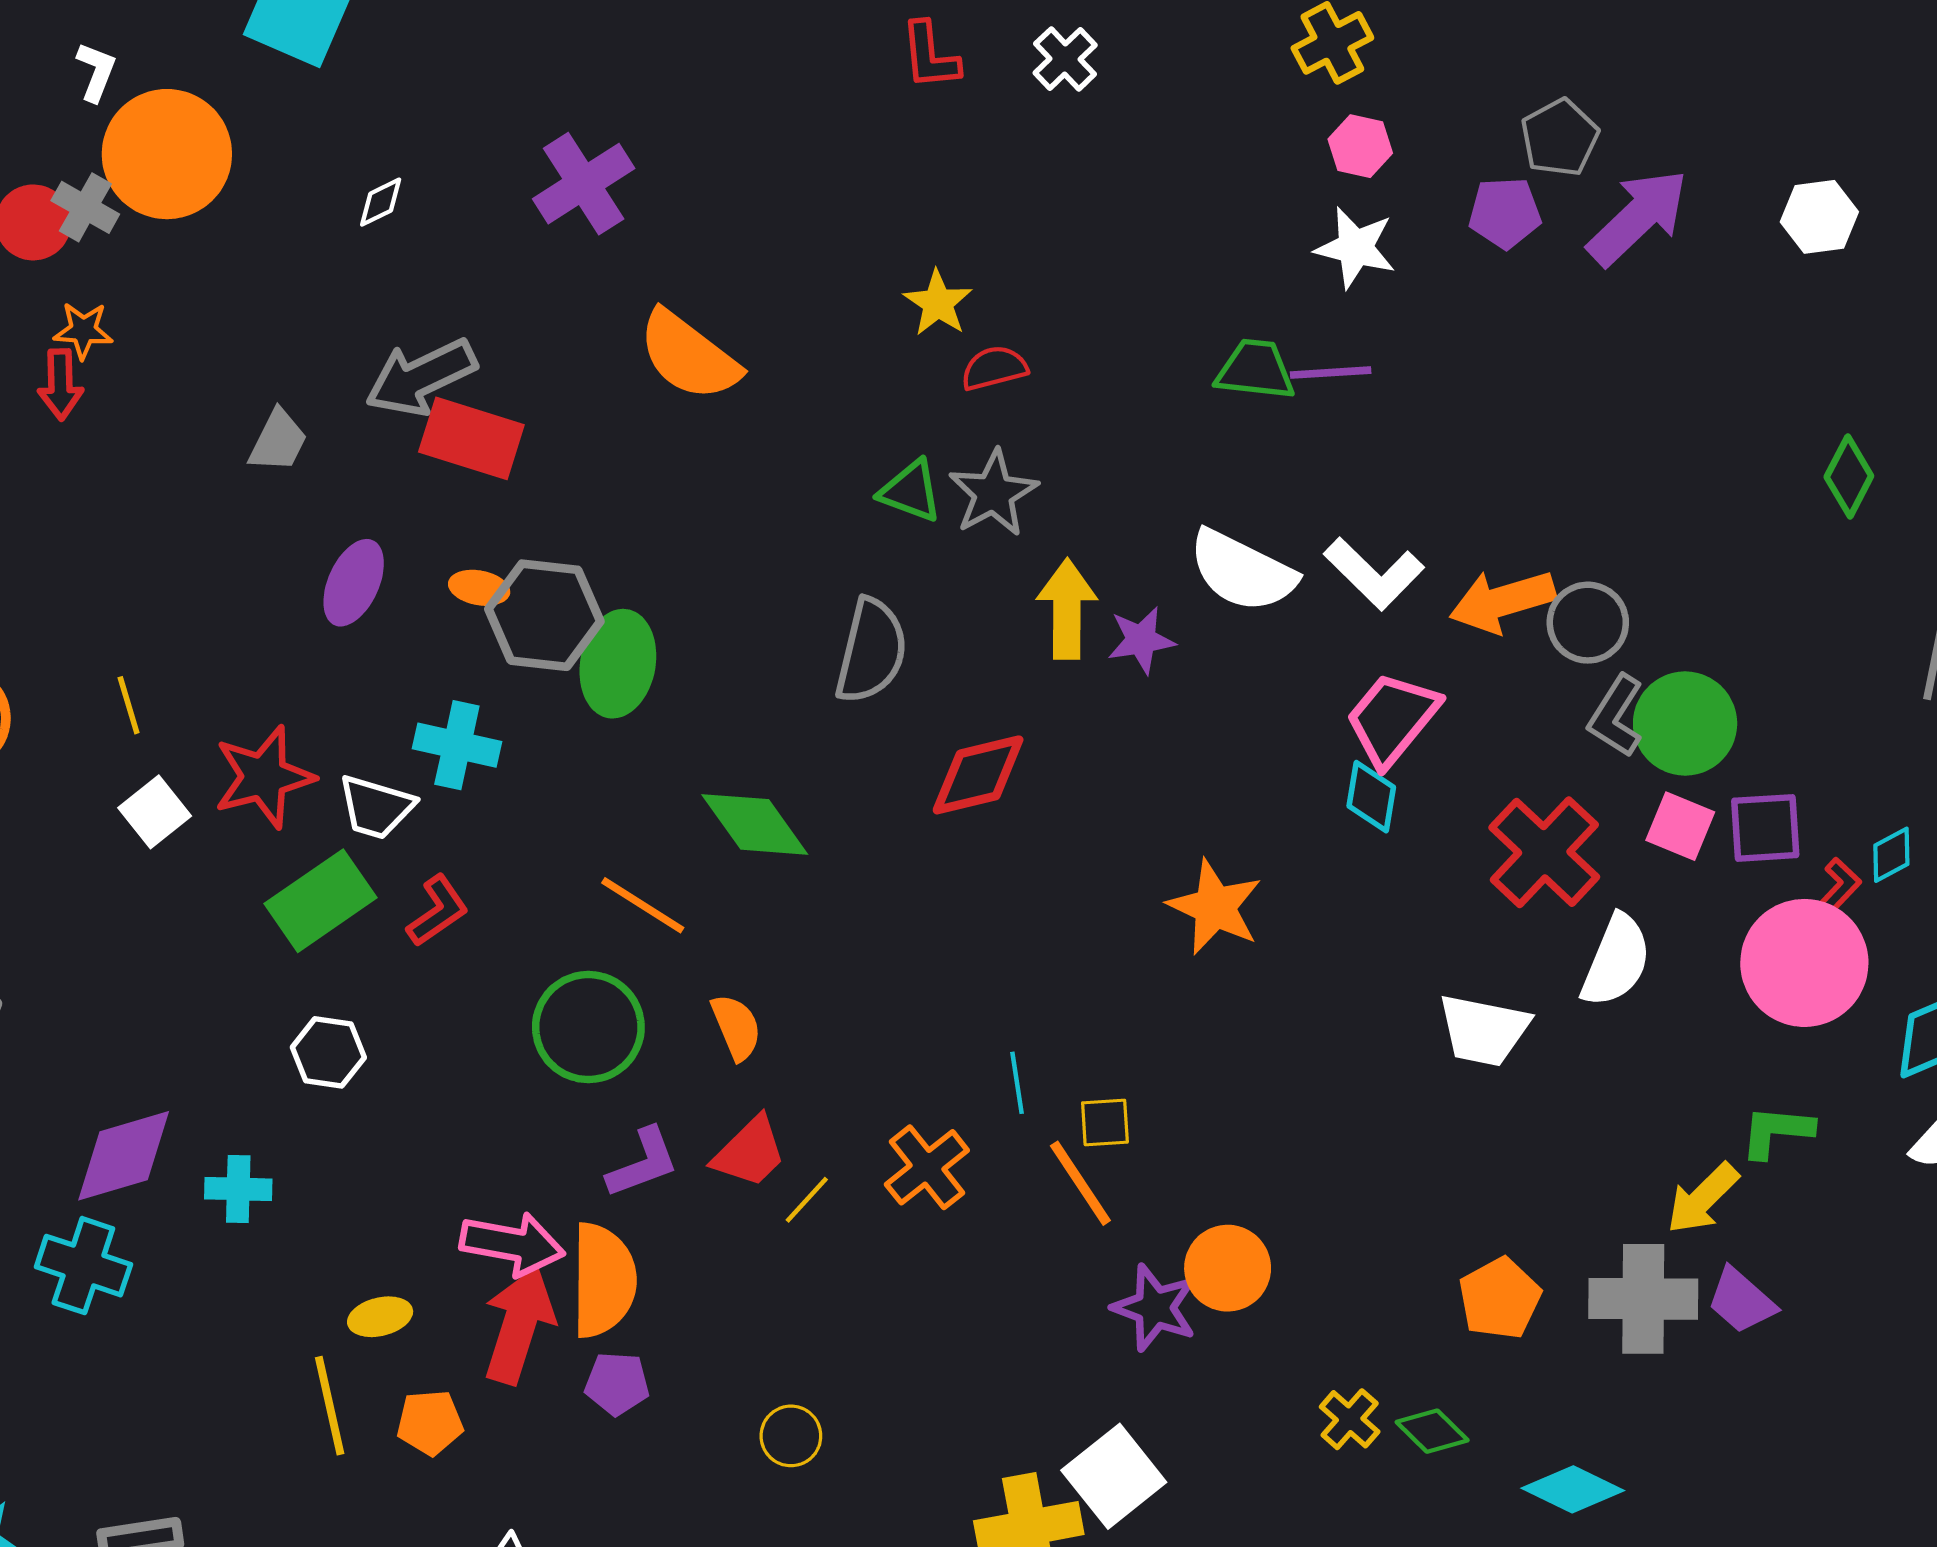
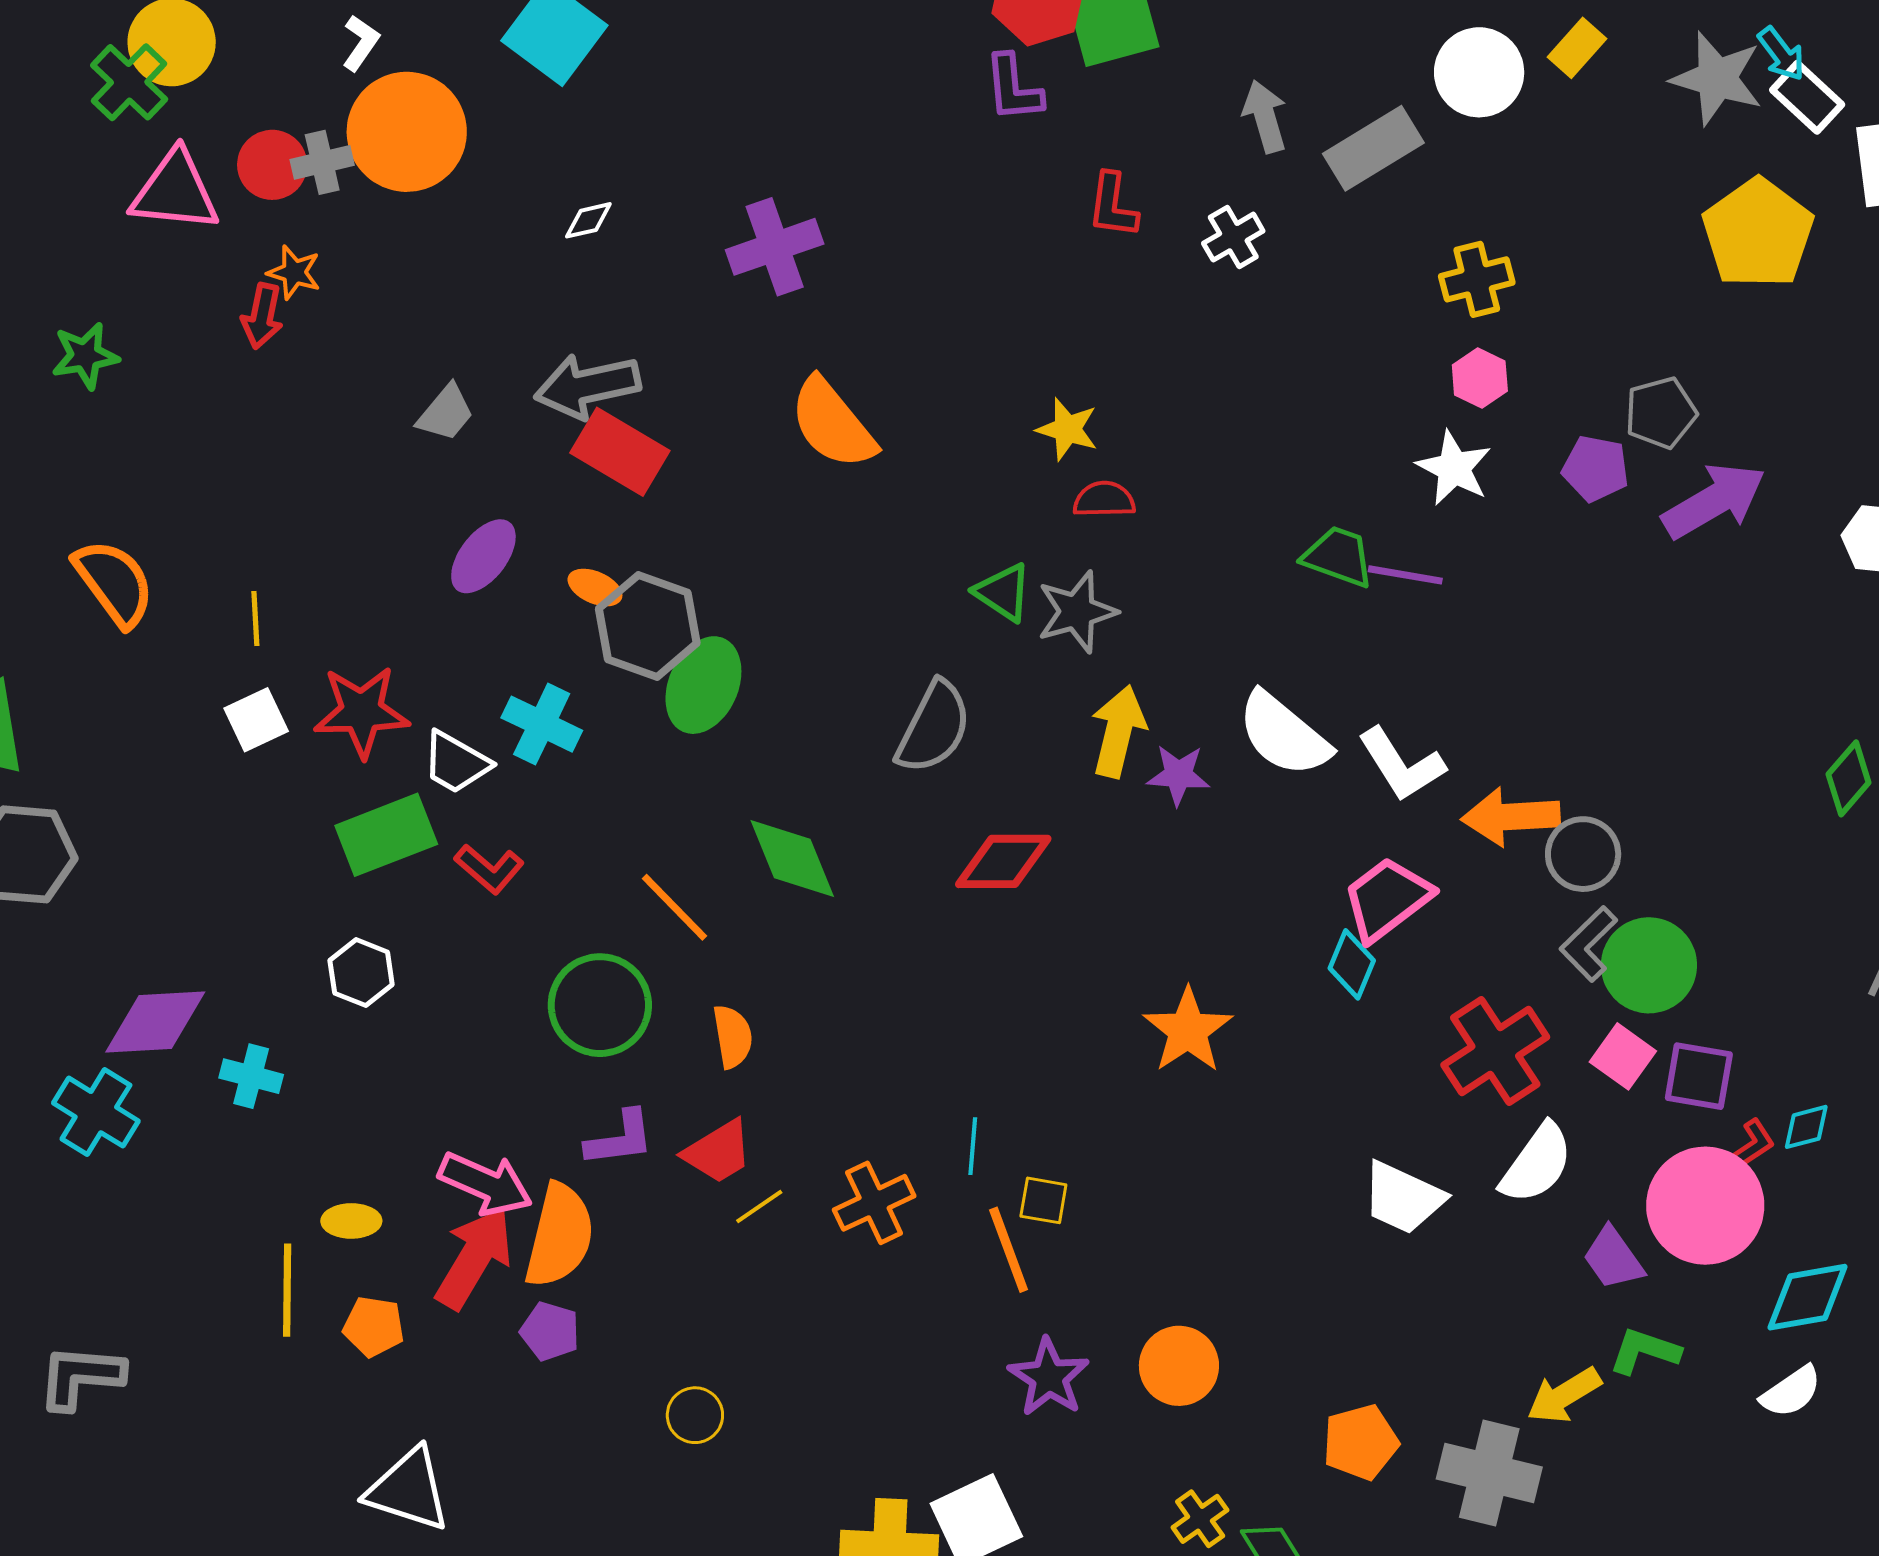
gray cross: (85, 207) -> (322, 162), turned 34
yellow star: (938, 303) -> (1067, 429), turned -30
red L-shape: (438, 911) -> (489, 869), turned 62
orange circle: (1228, 1268) -> (1179, 1366), moved
purple trapezoid: (1741, 1301) -> (1613, 1258), moved

